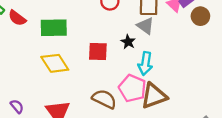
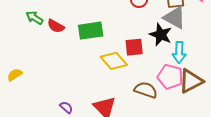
gray triangle: (145, 26) -> (175, 18), size x1.4
black star: (128, 42) -> (161, 35), size x1.6
yellow diamond: (55, 63) -> (114, 61), moved

